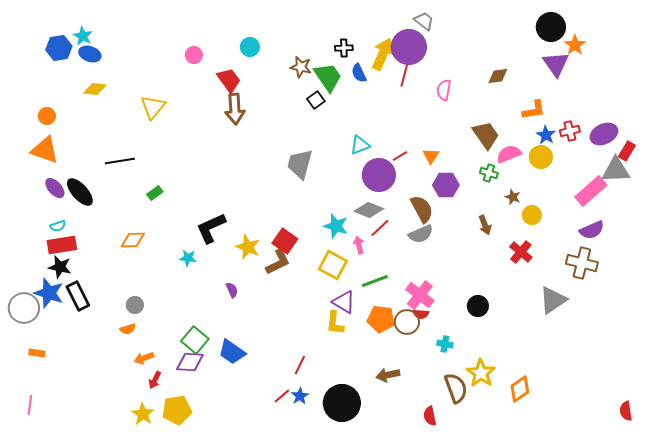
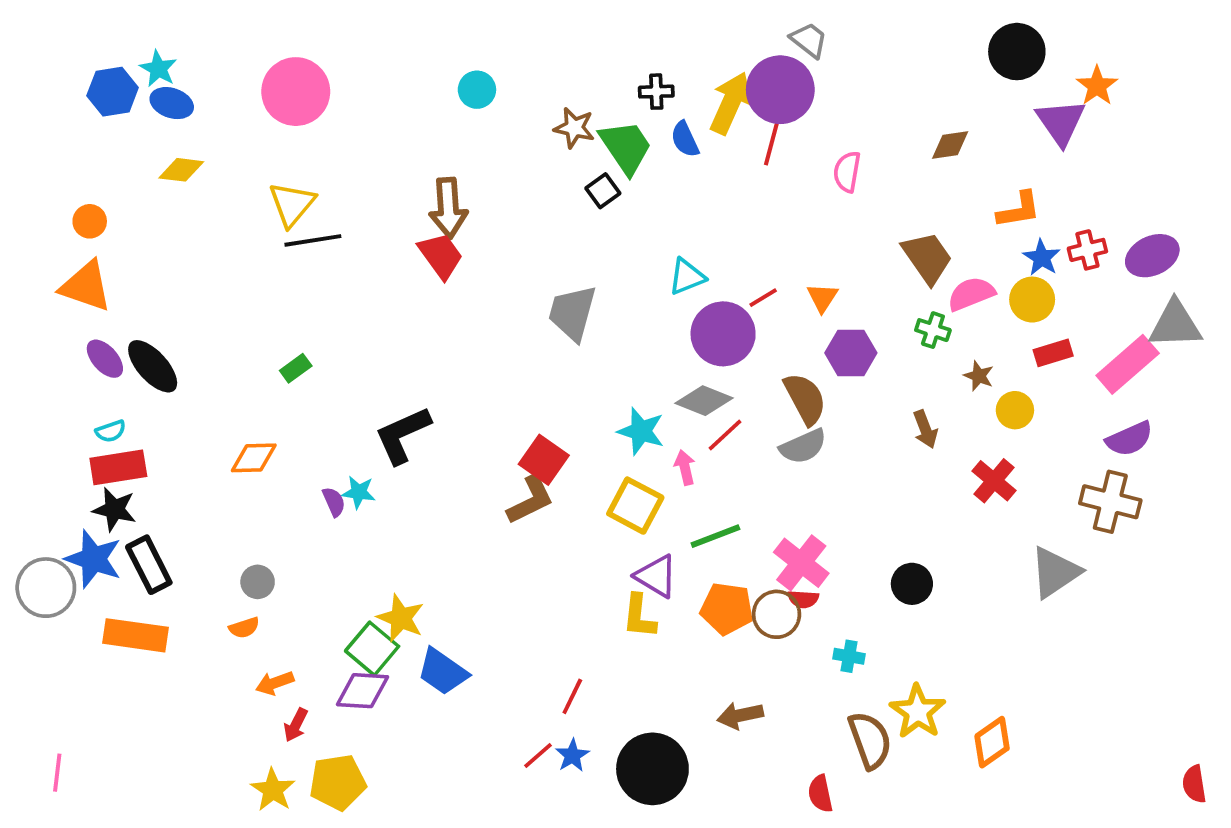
black circle: (551, 27) -> (1017, 52), moved
pink circle: (194, 55) -> (296, 92), moved, size x2.0
red trapezoid: (229, 80) -> (441, 256), moved
red rectangle: (627, 151) -> (1053, 353), moved, turned 42
black line: (120, 161) -> (313, 240), moved
yellow star: (248, 247) -> (401, 618), moved
purple semicircle: (232, 290) -> (334, 502), moved
orange rectangle: (37, 353) -> (135, 635), moved, size x2.0

